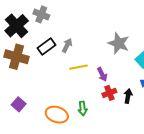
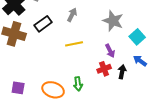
gray arrow: (67, 45) -> (72, 15), moved
purple arrow: (102, 74) -> (110, 51), moved
purple square: (19, 104) -> (18, 88), moved, turned -32

